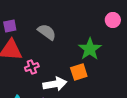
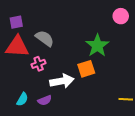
gray semicircle: (47, 32) -> (45, 38), moved

